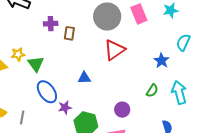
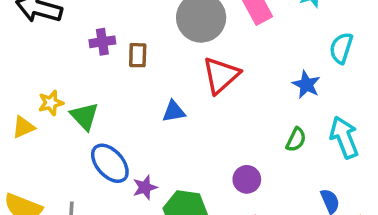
blue triangle: (84, 78) -> (174, 111), moved

